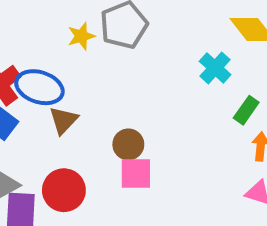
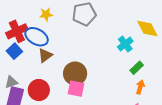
yellow star: (81, 36) -> (46, 14), moved
brown circle: (128, 144) -> (75, 74), size x1.5

